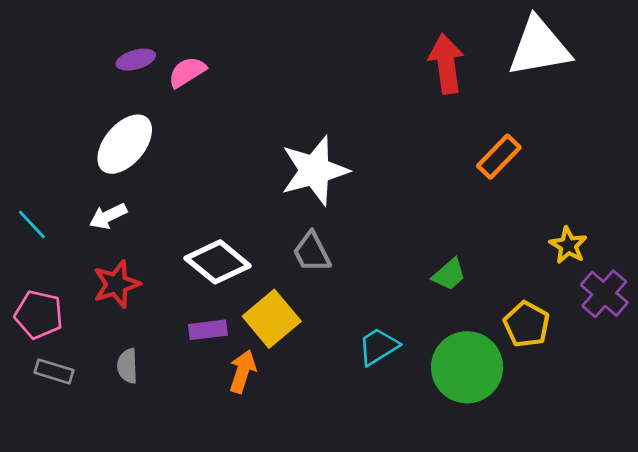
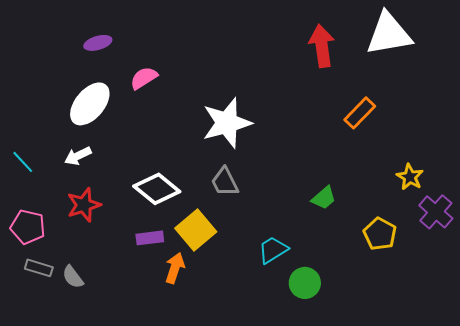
pink semicircle: (187, 72) -> (144, 78), moved
gray semicircle: (127, 366) -> (73, 277), moved, turned -35
green circle: (467, 367) -> (305, 283), moved, size x0.6

